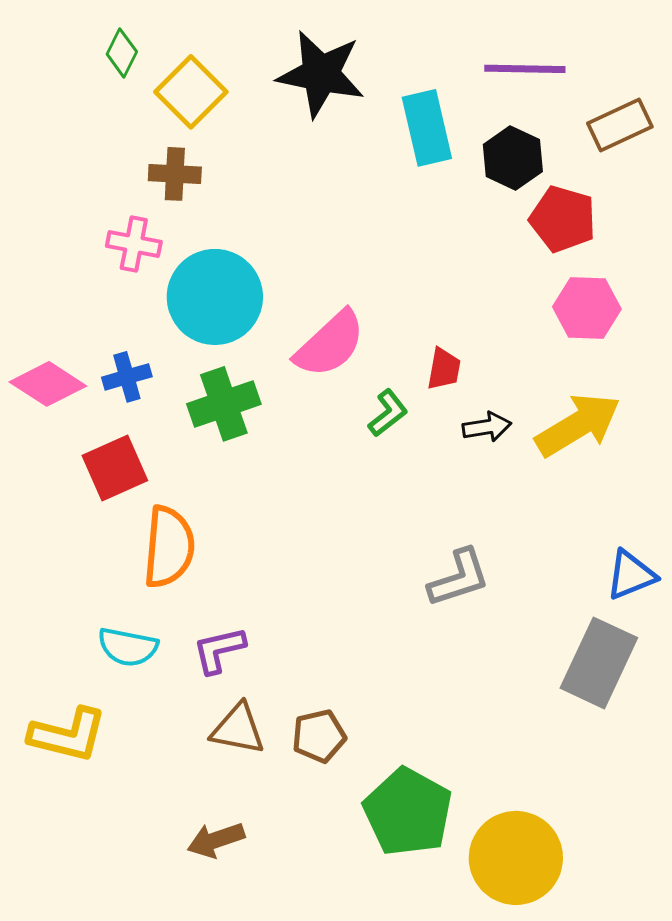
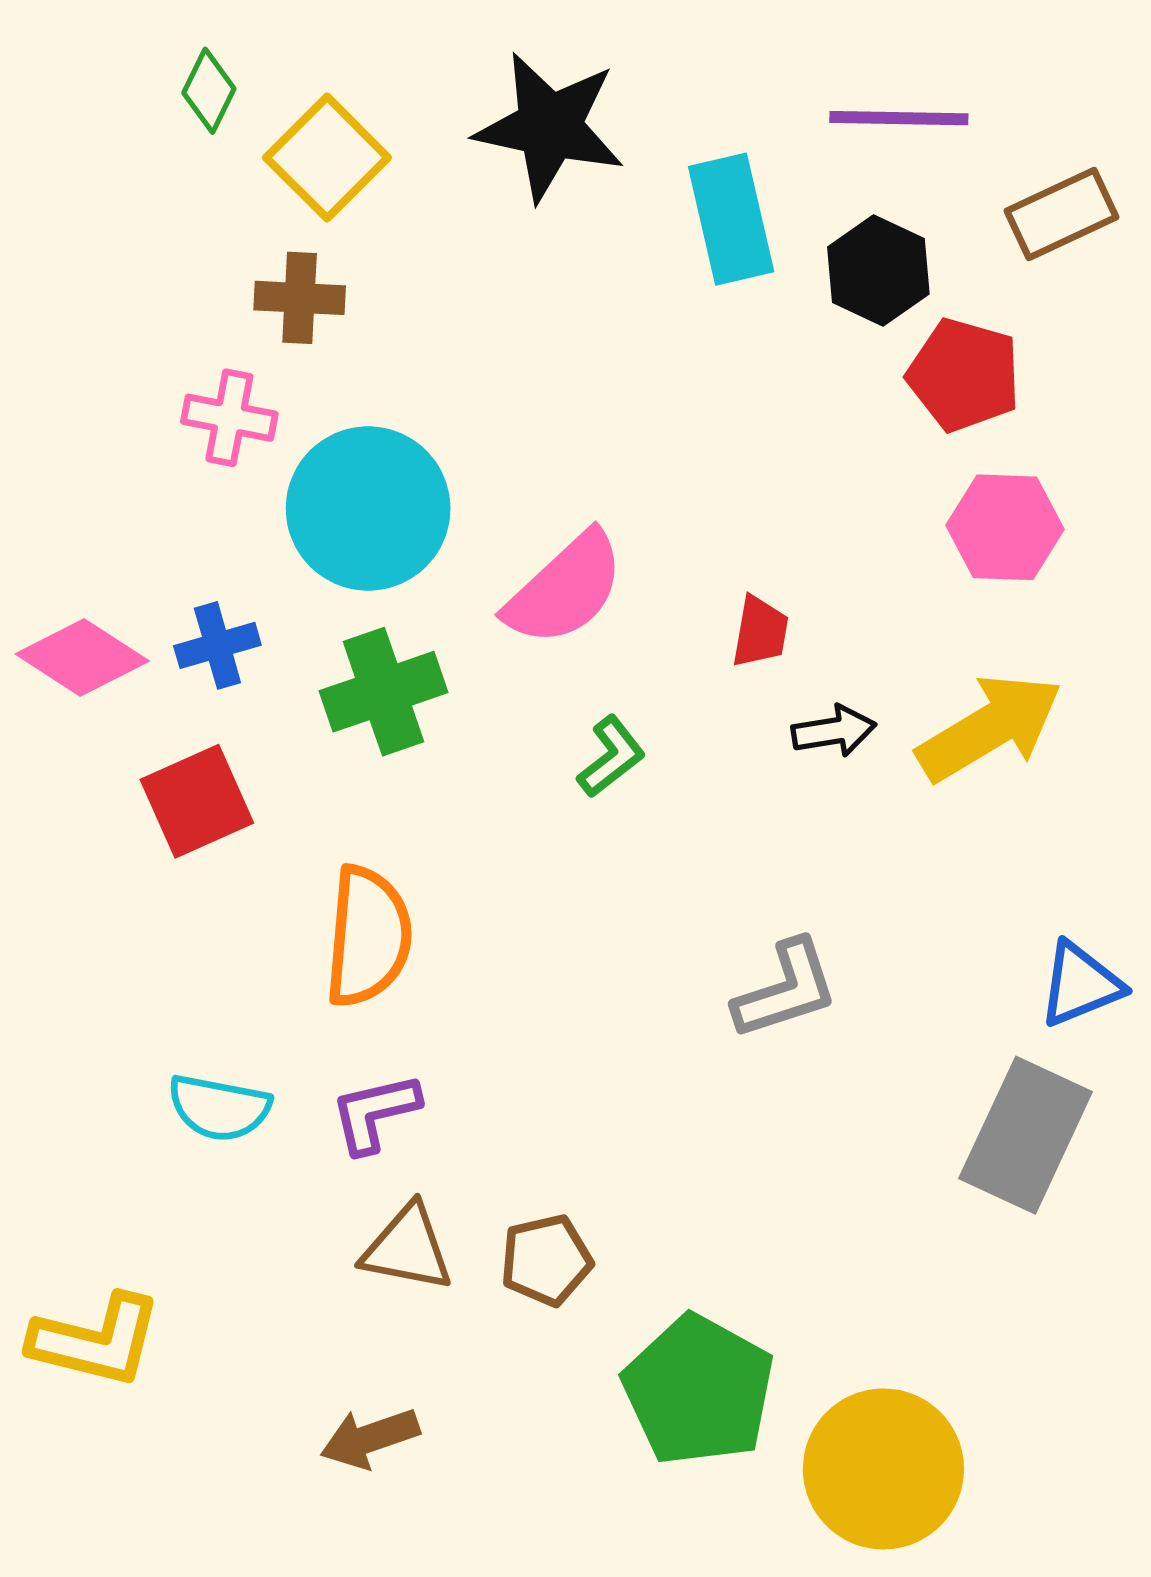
green L-shape: (388, 413) -> (611, 757), moved
orange semicircle: (169, 547) -> (368, 937), moved
yellow L-shape: (68, 735) -> (96, 1341), moved

